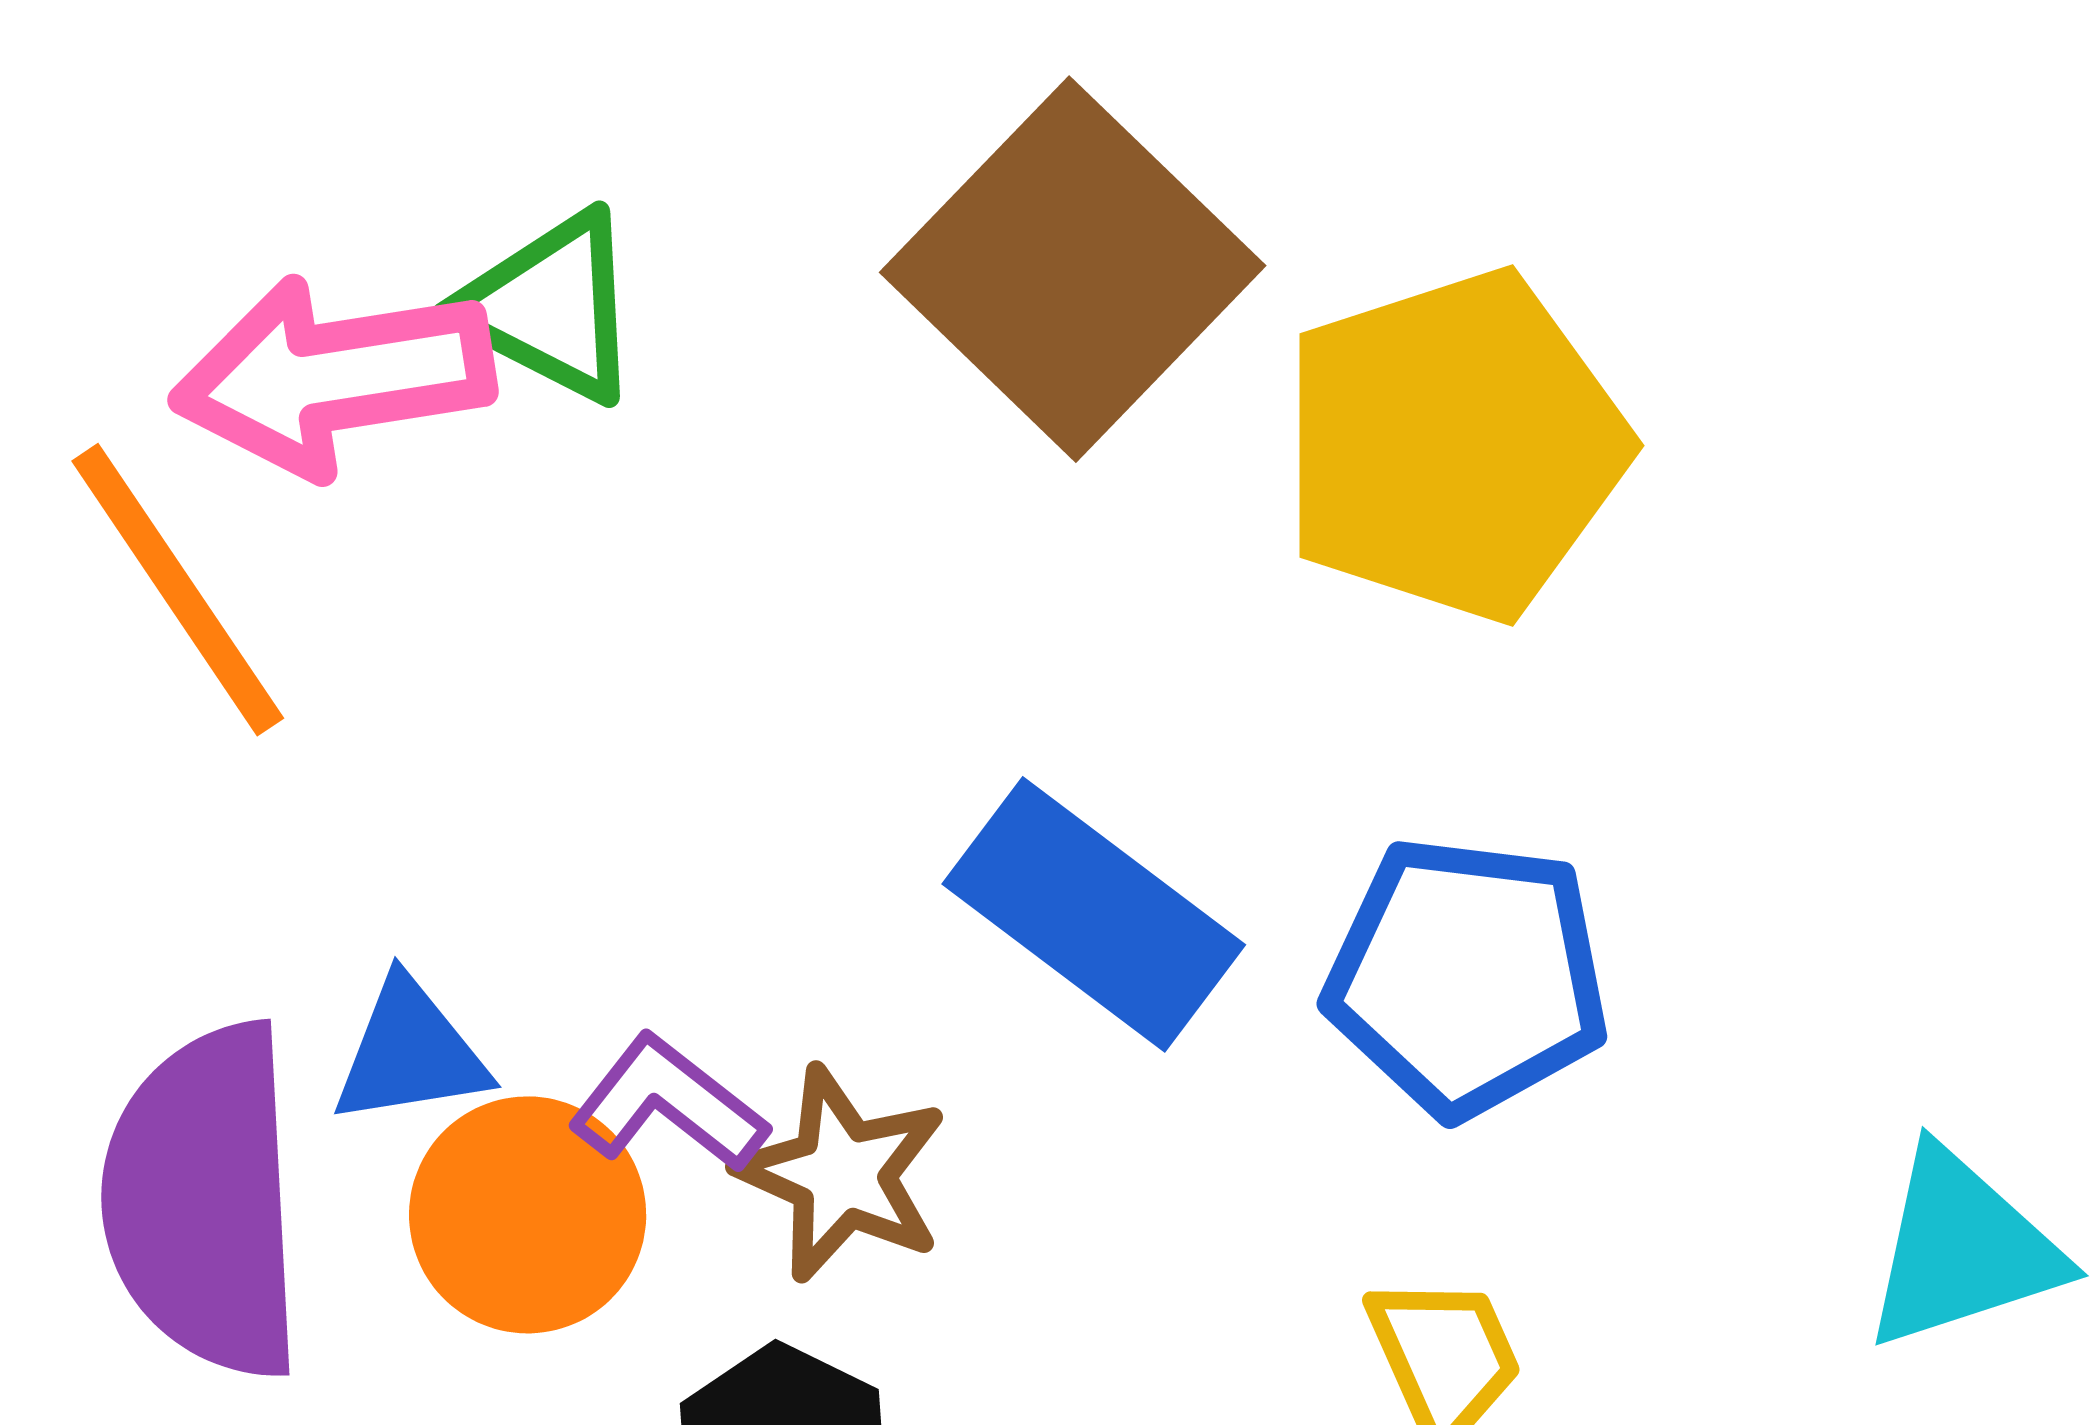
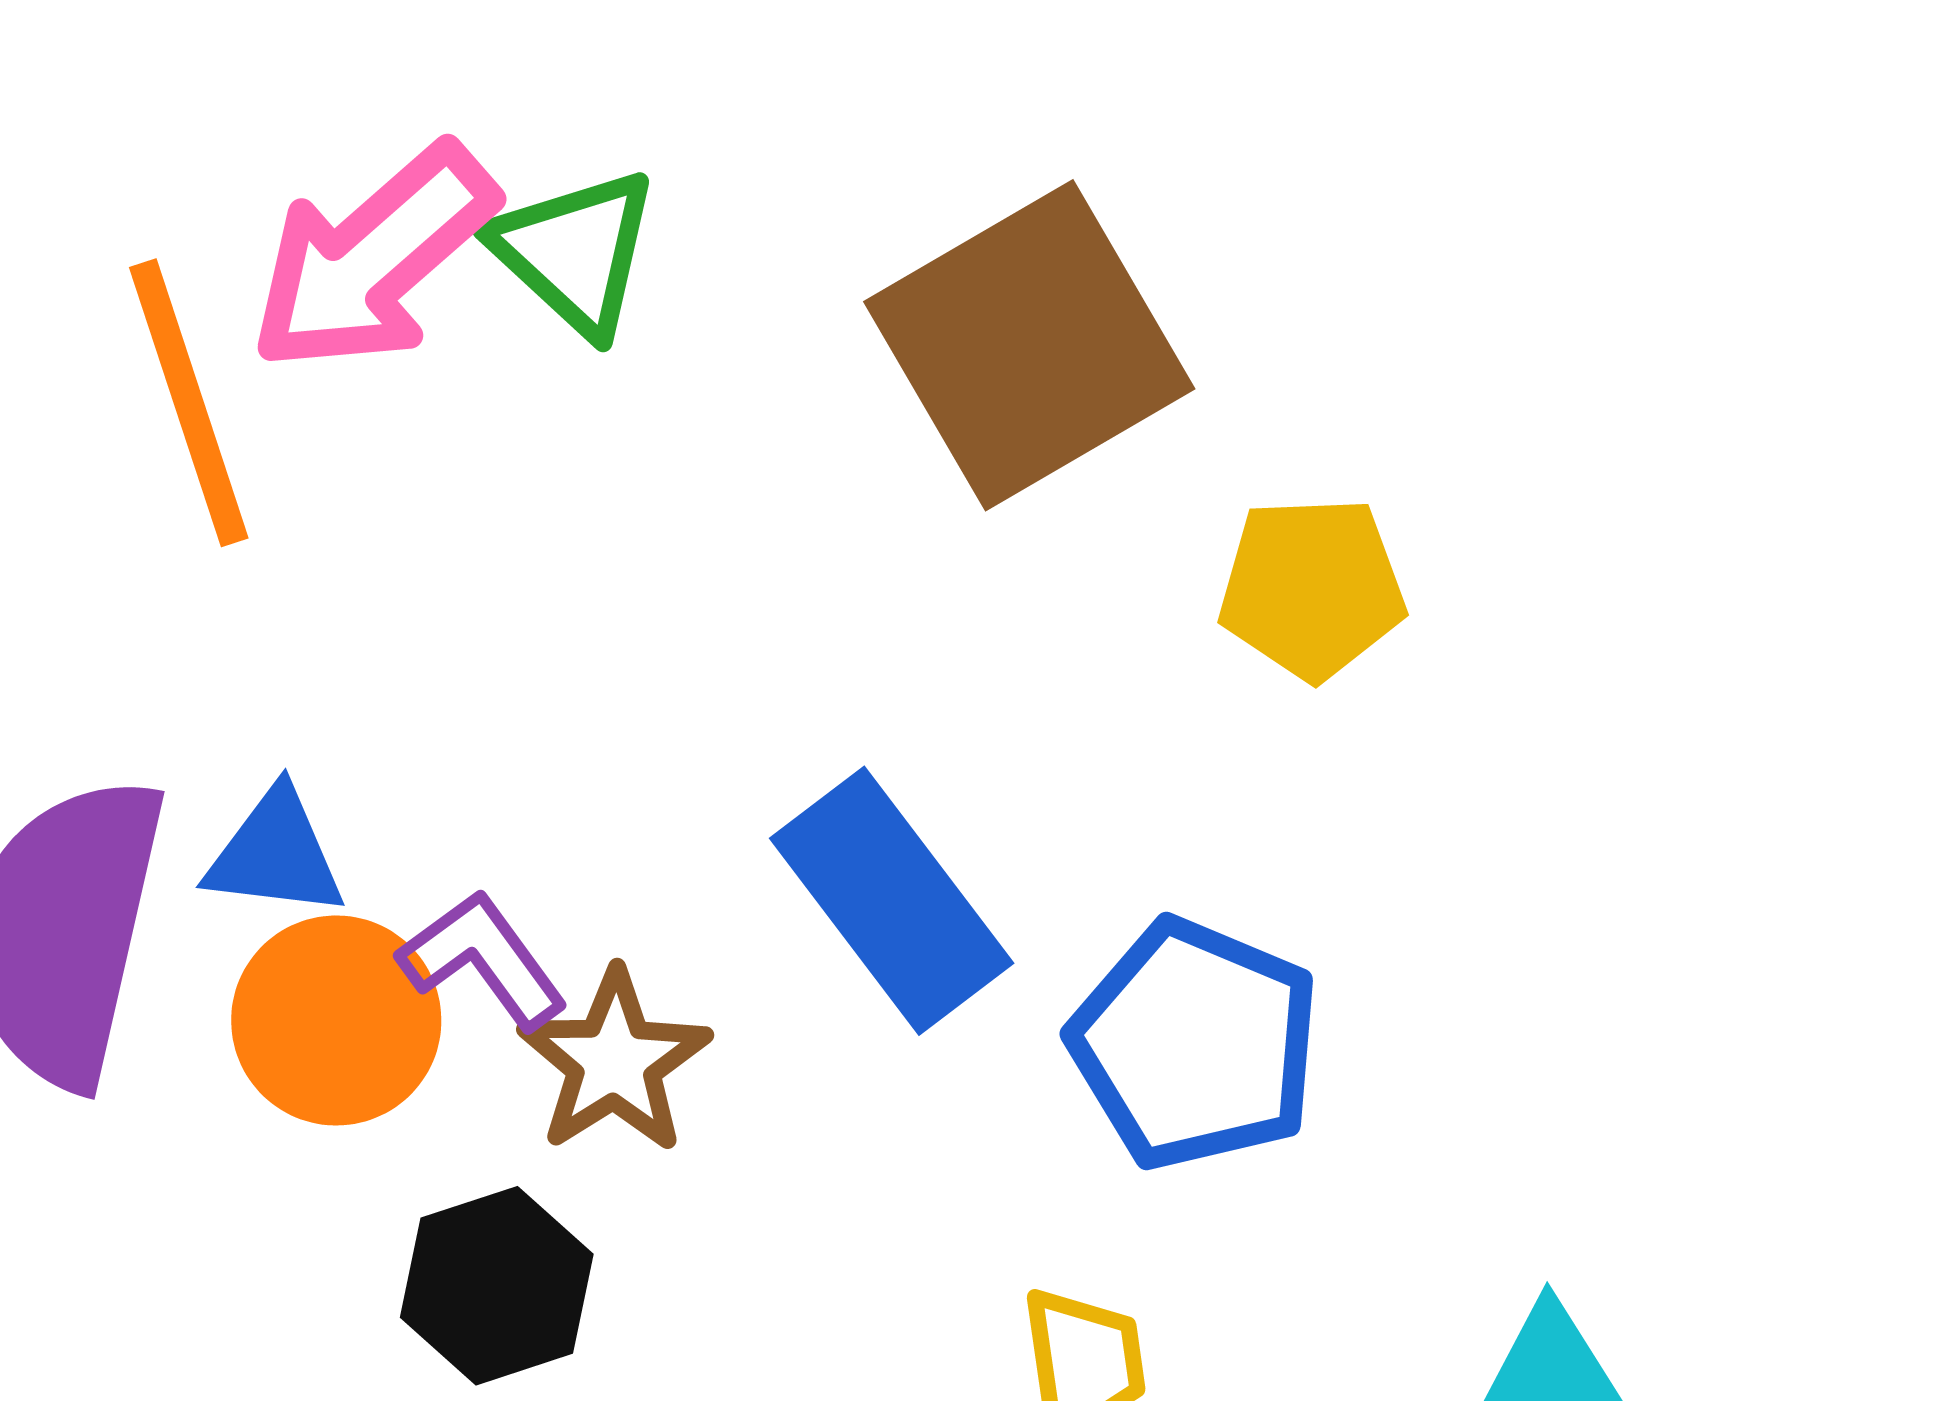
pink arrow: (333, 376) -> (373, 258), turned -48
yellow pentagon: (1454, 446) -> (1312, 588), size x0.6

